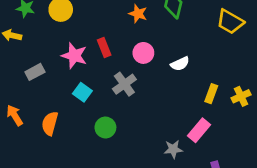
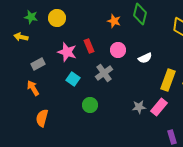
yellow rectangle: (211, 94) -> (168, 80), size x1.5
orange arrow: (15, 115) -> (33, 88), moved
orange semicircle: (50, 123) -> (42, 118), moved
gray star: (173, 149) -> (139, 107), moved

